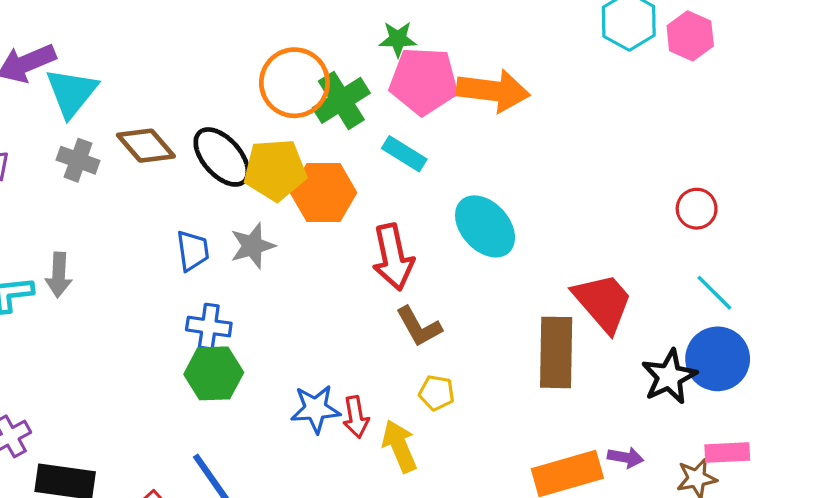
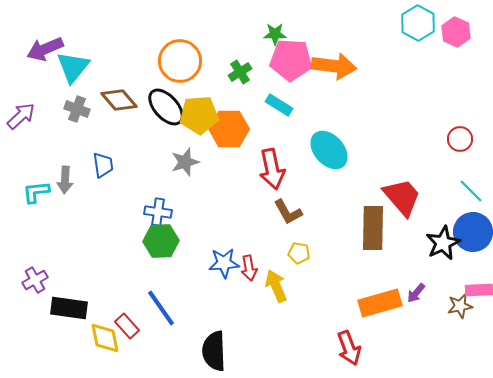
orange circle: (294, 83) -> (180, 61), moved
green cross: (341, 100) -> (240, 72), size x0.7
blue trapezoid: (193, 251) -> (103, 165), moved
purple arrow: (626, 457) -> (416, 293), turned 120

